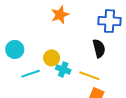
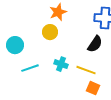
black semicircle: (99, 48) -> (95, 44), turned 48
yellow circle: (52, 58) -> (50, 32), moved

